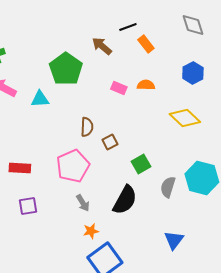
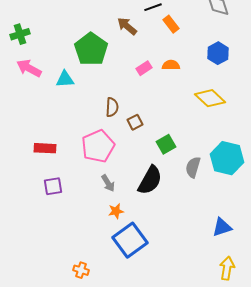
pink rectangle: (119, 88) -> (144, 68), turned -56
blue triangle: (174, 240) -> (222, 227), moved, turned 35

